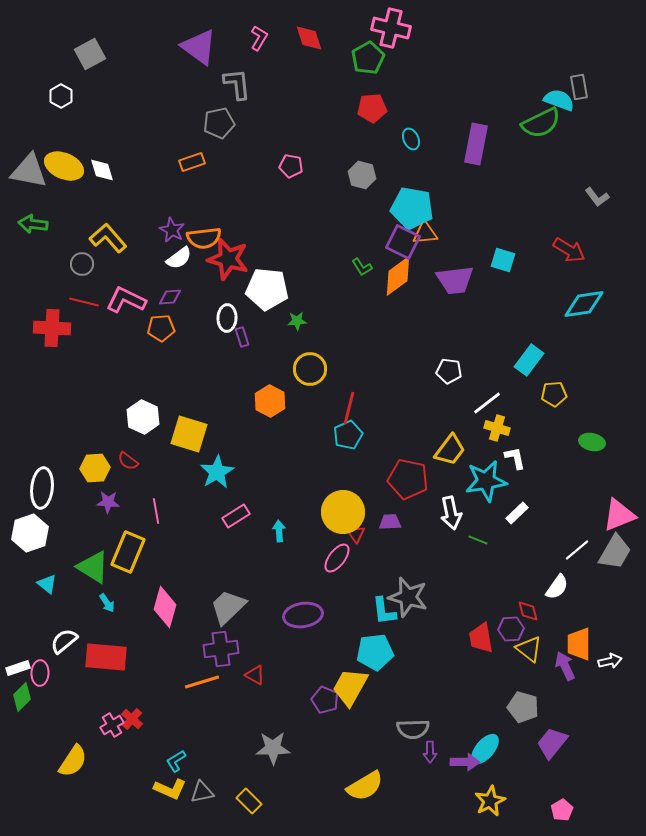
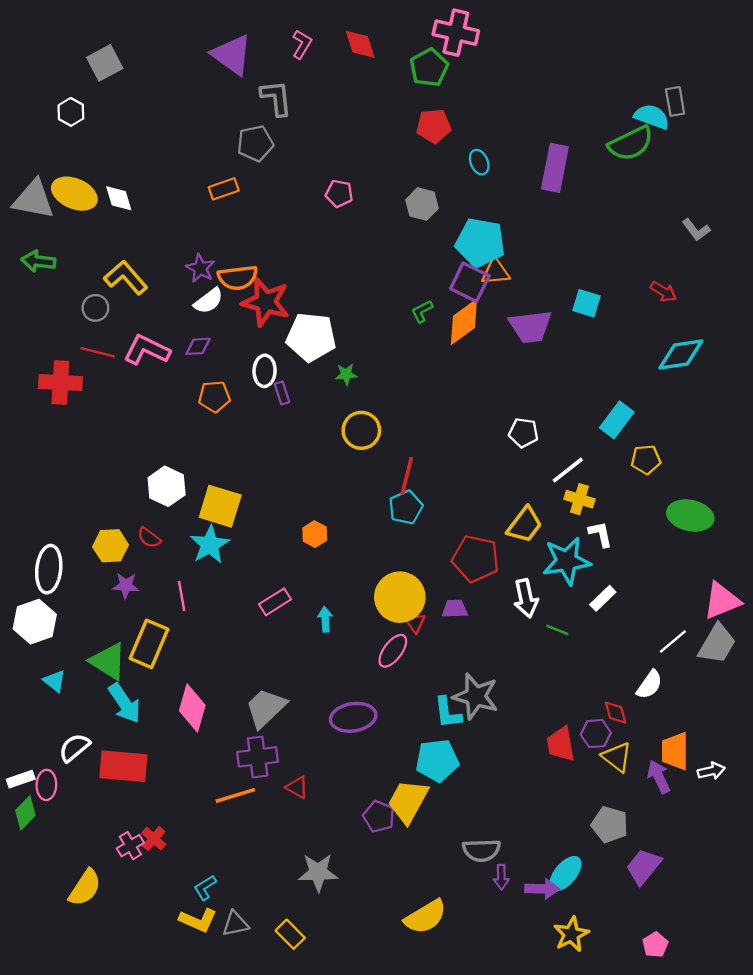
red arrow: (569, 250) -> (663, 292), size x0.7
green L-shape: (362, 267) -> (422, 311), turned 95
orange pentagon: (161, 328) -> (214, 397), moved
orange hexagon: (270, 401) -> (315, 534), moved, size x0.7
green ellipse: (592, 442) -> (690, 515), size x1.5
cyan star: (217, 472) -> (210, 545), moved
cyan arrow: (107, 603) -> (125, 703), size x1.8

